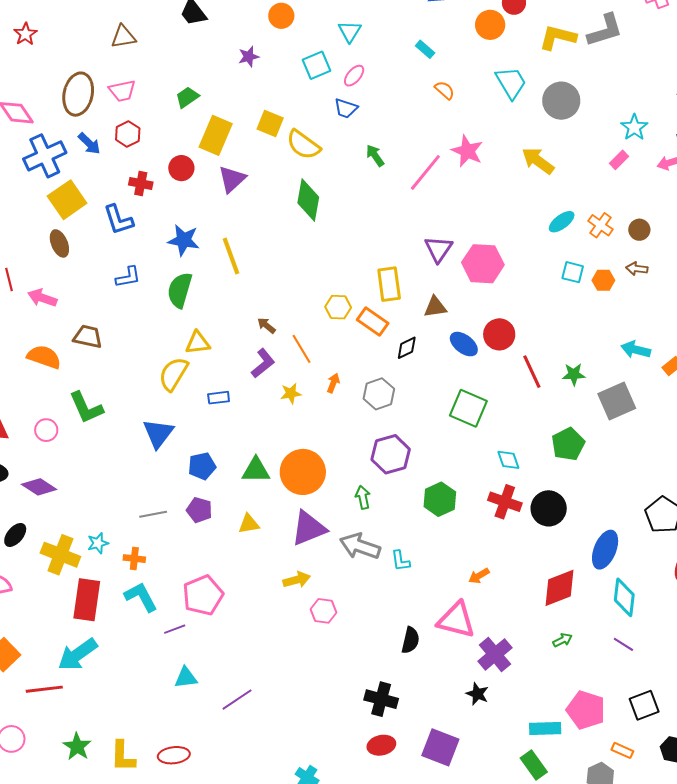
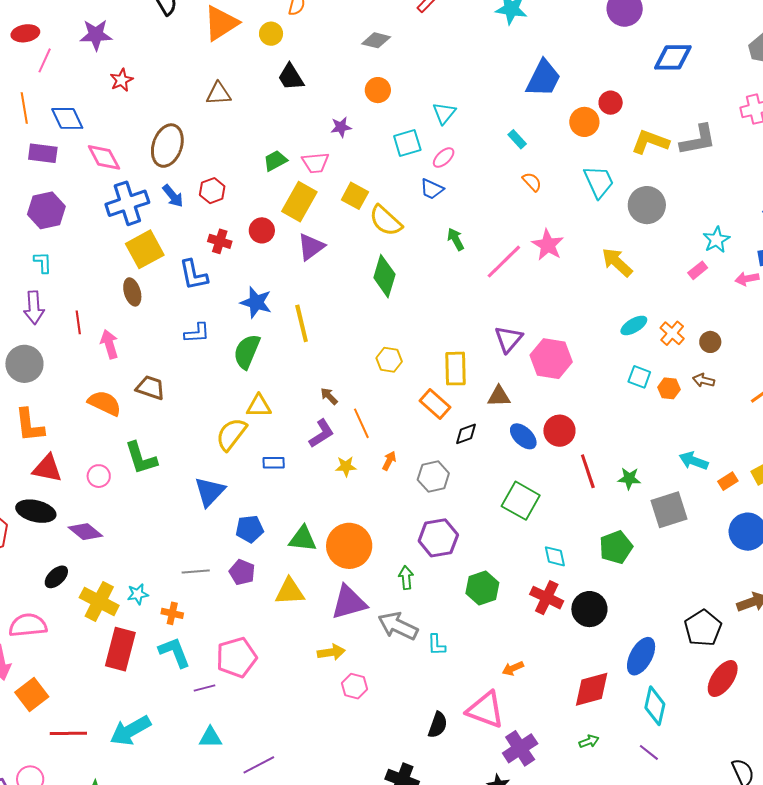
pink trapezoid: (122, 91) -> (315, 163), moved
pink arrow: (42, 298) -> (109, 344), turned 48
yellow hexagon: (338, 307) -> (389, 360), moved
yellow triangle: (249, 524) -> (290, 592), size x1.4
cyan arrow: (78, 654) -> (130, 731), moved

